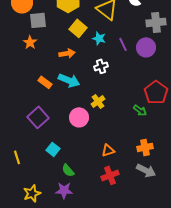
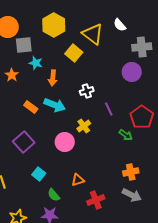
yellow square: (78, 28) -> (74, 53), moved
cyan star: (99, 38) -> (36, 63), moved
orange star: (30, 42) -> (12, 75), moved
purple line: (123, 44) -> (109, 109), moved
orange arrow: (67, 53) -> (53, 78), turned 105
orange triangle: (108, 150) -> (78, 180), moved

